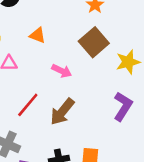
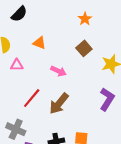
brown square: (94, 42) -> (84, 48), size x0.7

